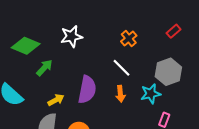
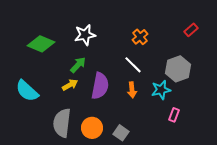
red rectangle: (174, 31) -> (191, 30), moved
green arrow: (44, 68) -> (78, 65), moved
yellow arrow: (56, 100) -> (70, 85), moved

